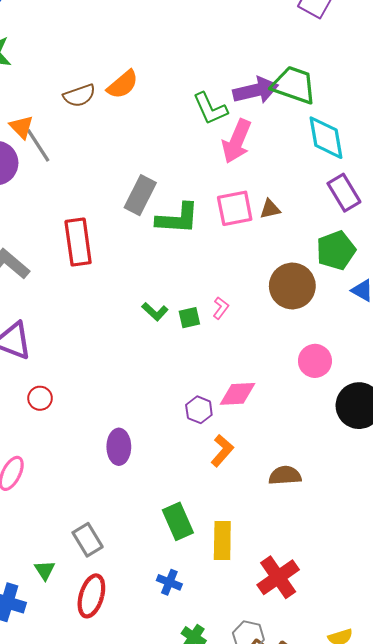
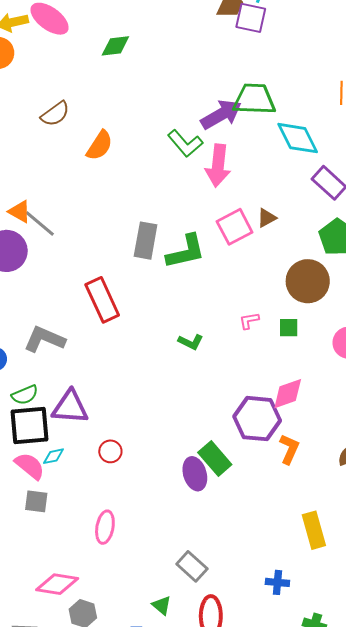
brown semicircle: (79, 96) -> (55, 114), moved
pink L-shape: (221, 308) -> (249, 321), turned -120
green square: (189, 318) -> (289, 328), moved, turned 30
purple hexagon: (199, 410) -> (257, 419), size x1.8
green rectangle: (178, 521) -> (215, 459), moved

